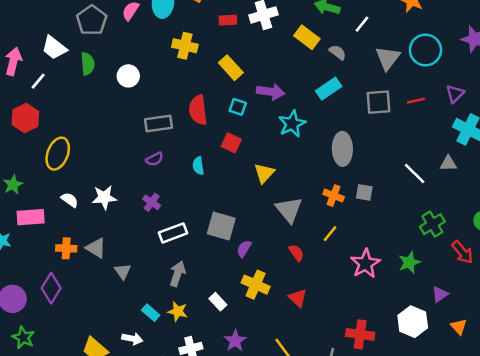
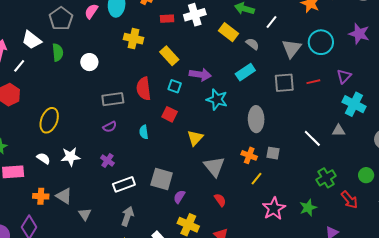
cyan star: (292, 124) -> (217, 99), turned -30
yellow ellipse: (58, 154) -> (49, 120), moved
yellow line: (330, 234) -> (256, 179), moved

